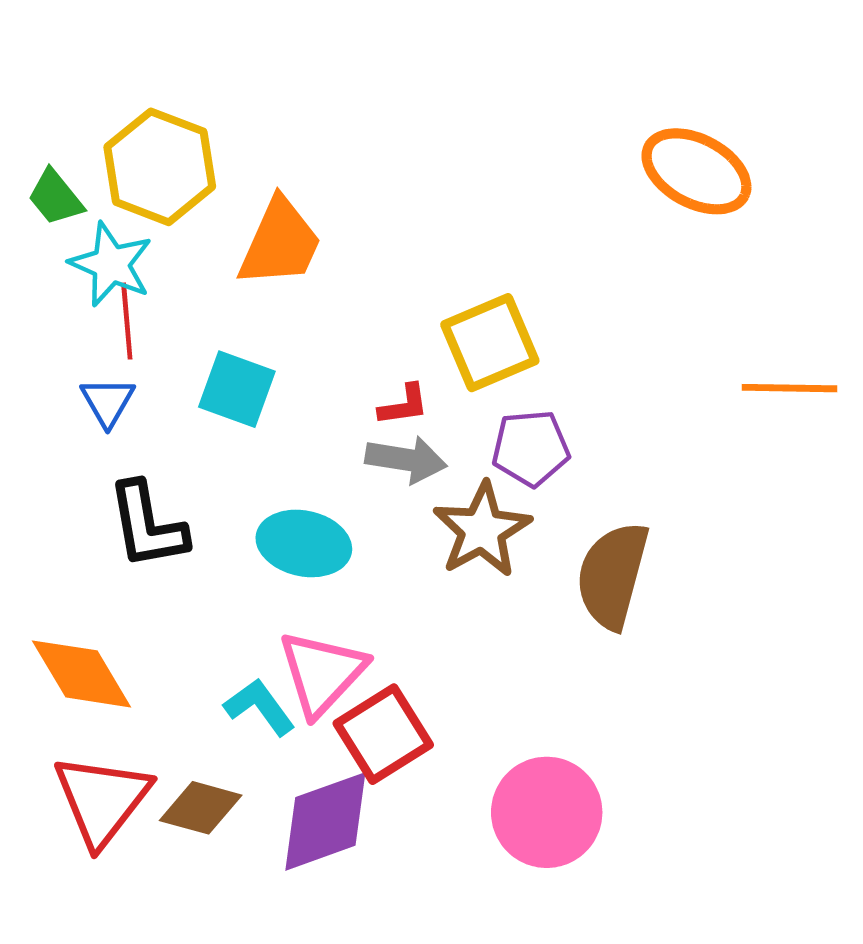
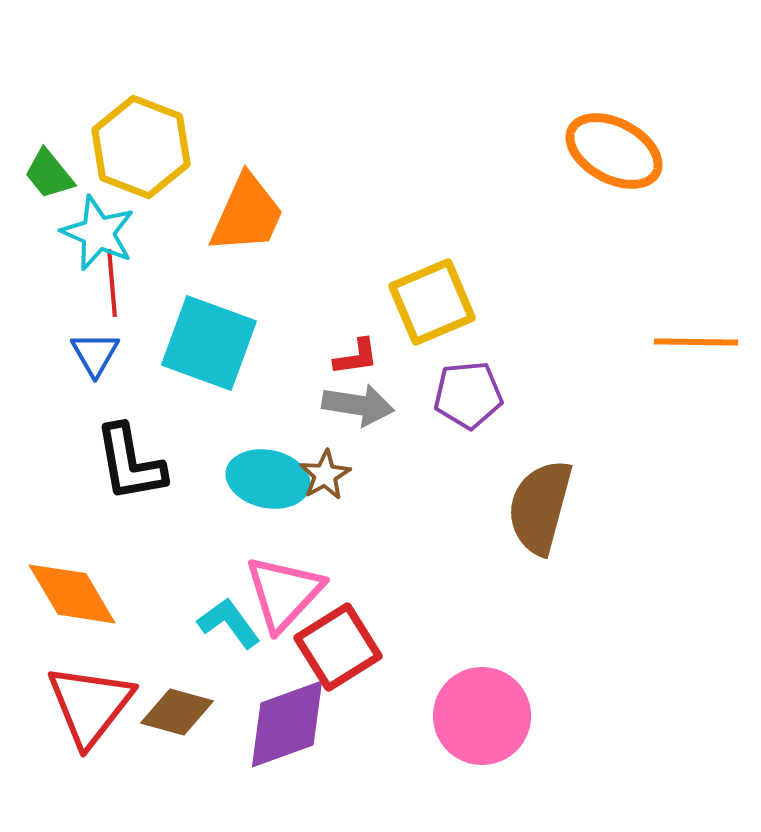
cyan square: (237, 389) -> (209, 343), size x1.4
brown star: (482, 530) -> (325, 475), moved, size x0.6

